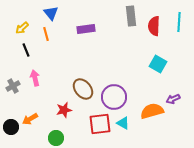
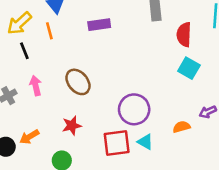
red semicircle: (154, 26) -> (184, 35), moved
yellow arrow: (22, 28) -> (19, 23), size x1.5
brown ellipse: (83, 89) -> (78, 82), moved
orange semicircle: (152, 111) -> (181, 127), size x0.6

